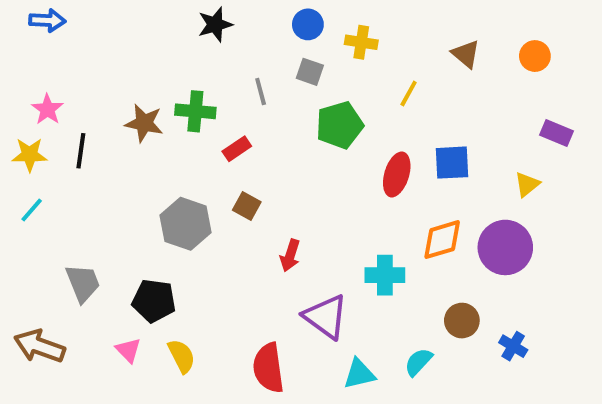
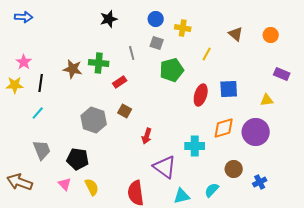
yellow triangle: (527, 184) -> (267, 100), turned 32
cyan line: (32, 210) -> (38, 113), moved
blue cross: (513, 346) -> (260, 182), turned 32

